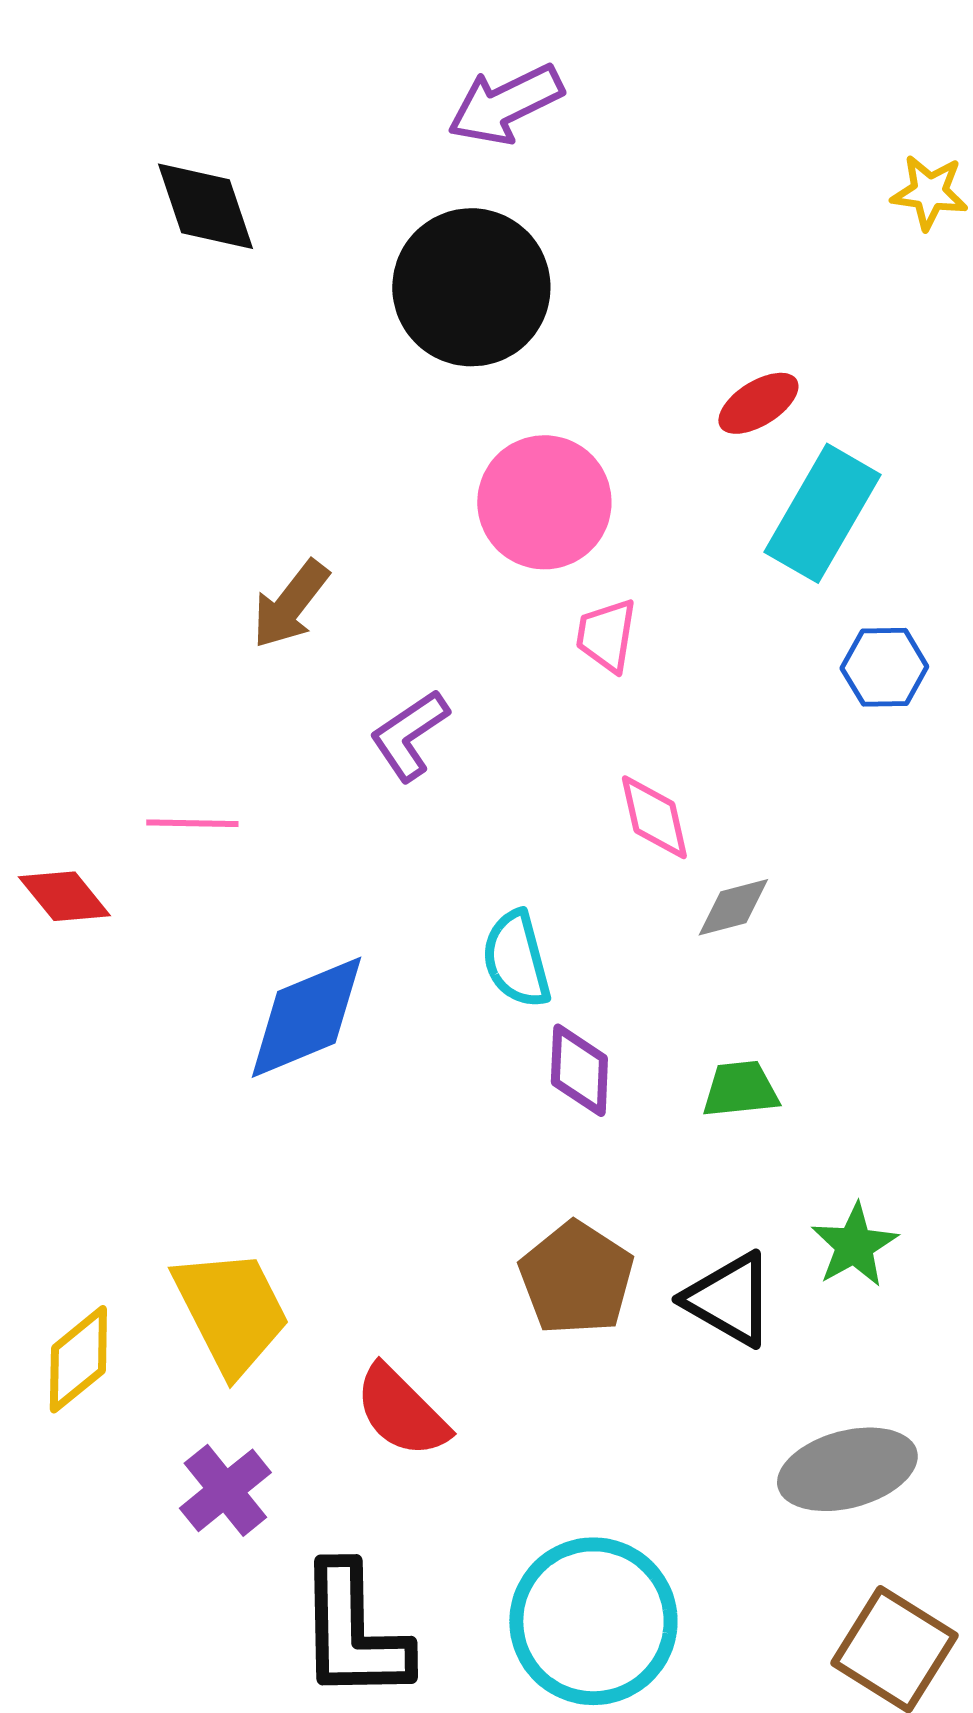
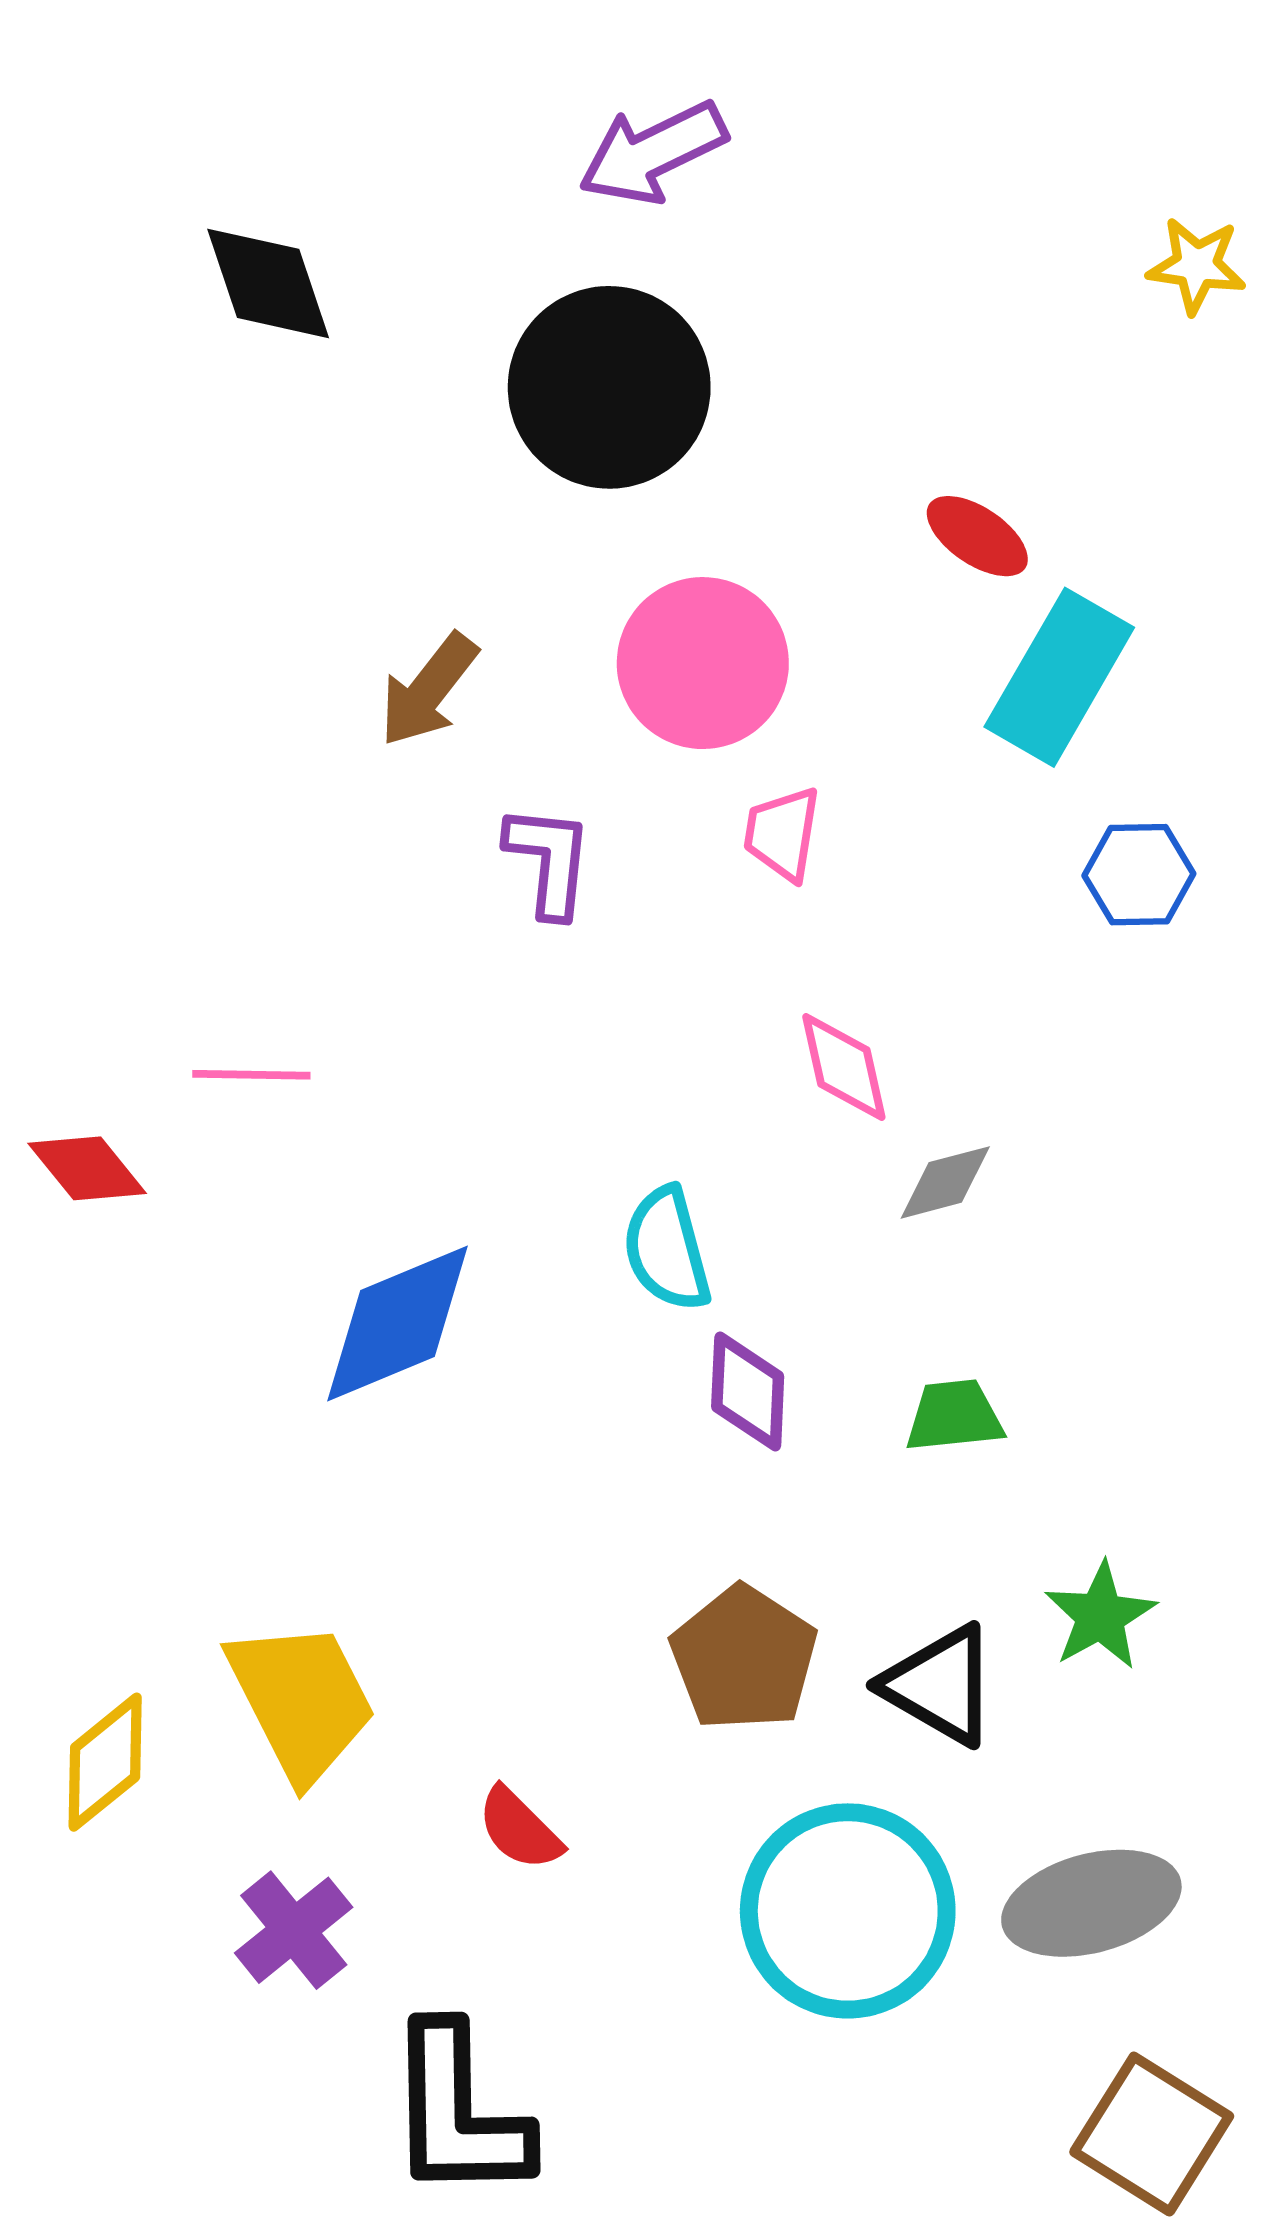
red ellipse: (758, 403) -> (977, 536), turned 66
brown arrow: (290, 604) -> (428, 690), moved
purple L-shape: (409, 735) -> (549, 861), moved, turned 130
red semicircle: (401, 1411) -> (519, 1829), size x0.7
cyan circle: (593, 1621) -> (848, 1911), moved

